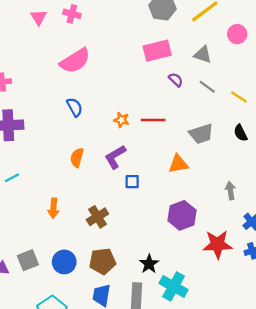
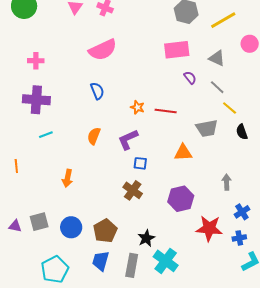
yellow line: (239, 97) -> (230, 108), moved
cyan line: (12, 178) -> (46, 135), moved
brown cross: (97, 217) -> (133, 190), moved, turned -30
brown pentagon: (102, 261) -> (105, 231), turned -30

